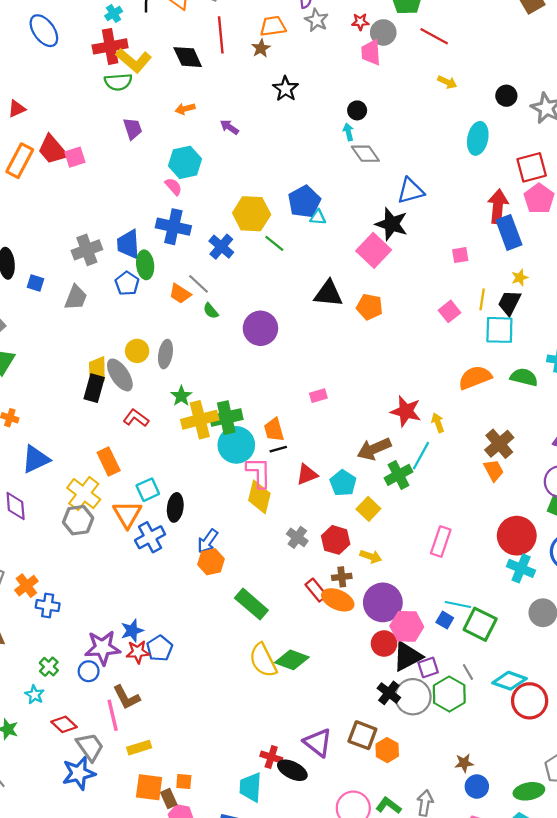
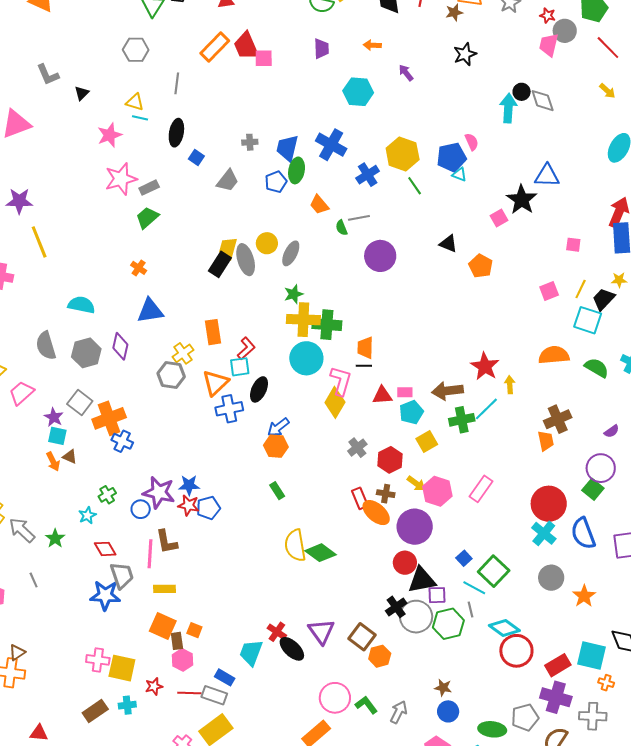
cyan arrow: (348, 132) -> (508, 108), size x1.8
gray diamond: (365, 154) -> (543, 101), moved
pink semicircle: (173, 187) -> (472, 142), moved
gray cross: (87, 250) -> (250, 142), size x0.6
pink square: (374, 250) -> (499, 218), size x0.6
gray line: (198, 284) -> (359, 218), moved, turned -70
black triangle: (328, 294) -> (448, 244), size x0.7
pink rectangle: (318, 396) -> (405, 392), moved
red L-shape: (136, 418) -> (246, 348), moved, turned 85
cyan circle: (236, 445) -> (306, 358), moved
yellow cross: (84, 494) -> (183, 353), size x0.7
orange cross: (26, 586) -> (109, 418), size x1.5
green rectangle: (251, 604) -> (277, 491), moved, size x0.6
cyan line: (458, 605) -> (474, 588), moved
pink hexagon: (407, 626) -> (437, 491), moved

